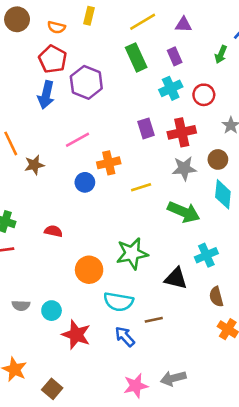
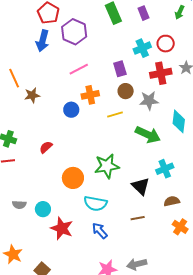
cyan cross: (171, 88) -> (142, 48), moved
red cross: (182, 132) -> (161, 73), moved
pink line: (78, 140) -> (79, 69), moved
brown circle: (218, 159) -> (126, 91), moved
red semicircle: (53, 231) -> (46, 147), turned -56
black triangle: (176, 278) -> (141, 186), turned 30
brown semicircle: (216, 297) -> (172, 201), turned 91
brown line: (154, 320) -> (138, 218), moved

